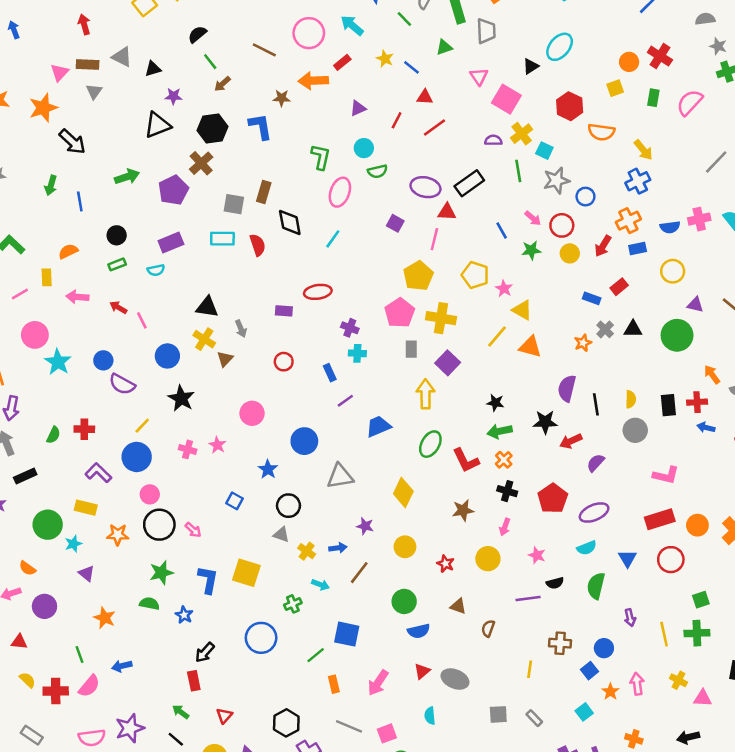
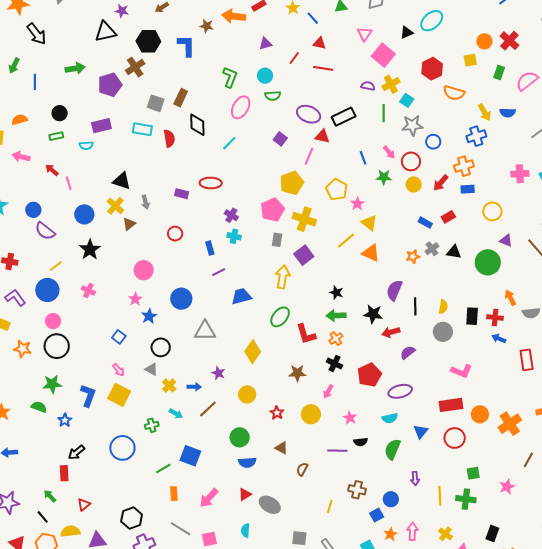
red line: (434, 127) -> (323, 68), turned 36
blue semicircle: (670, 227) -> (508, 113), moved
pink star: (217, 445) -> (135, 299), moved
pink arrow: (193, 530) -> (118, 370), moved

